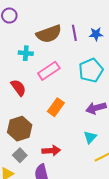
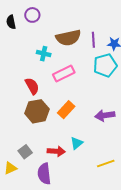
cyan pentagon: (91, 70) -> (105, 65), moved
brown hexagon: (20, 129) -> (37, 111), moved
cyan triangle: (90, 137) -> (77, 143), moved

